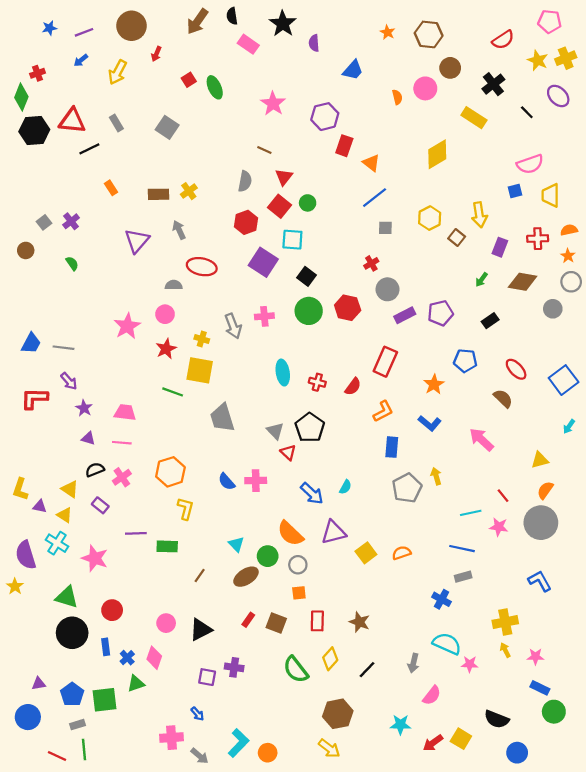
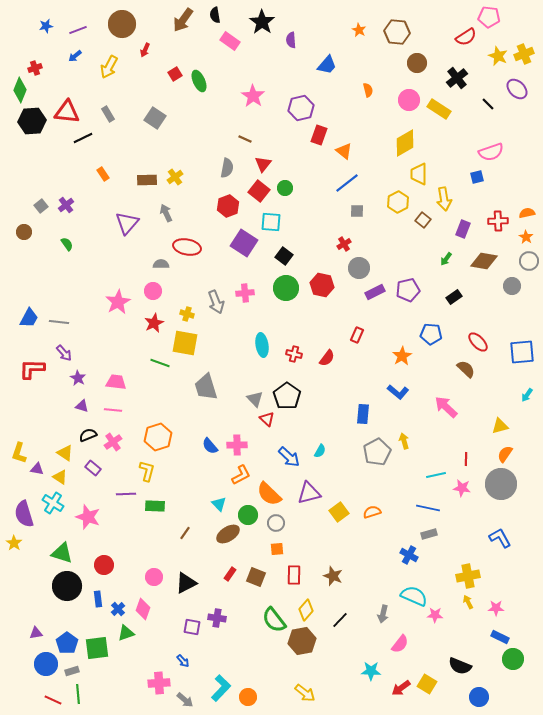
pink pentagon: (550, 21) -> (489, 17), moved
pink circle: (425, 88) -> (409, 100), moved
yellow trapezoid: (551, 195) -> (419, 174), moved
red rectangle: (385, 362) -> (357, 335), size x0.6
blue square: (564, 380) -> (522, 352), turned 32
orange L-shape: (383, 411) -> (241, 475), moved
red line: (503, 496) -> (466, 459), turned 40
yellow L-shape: (186, 509) -> (147, 471), moved
brown hexagon: (338, 714) -> (302, 641), moved
blue circle: (28, 717) -> (46, 664), moved

